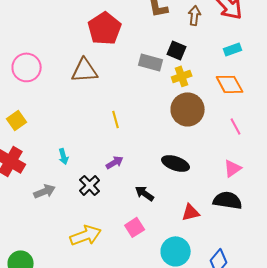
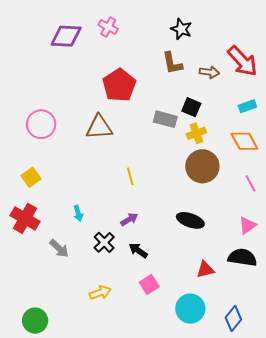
brown arrow: (195, 15) -> (209, 72), turned 90
gray arrow: (45, 191) -> (59, 248), turned 65
black arrow: (145, 193) -> (138, 250), moved
yellow arrow: (86, 235) -> (100, 293), size x0.7

